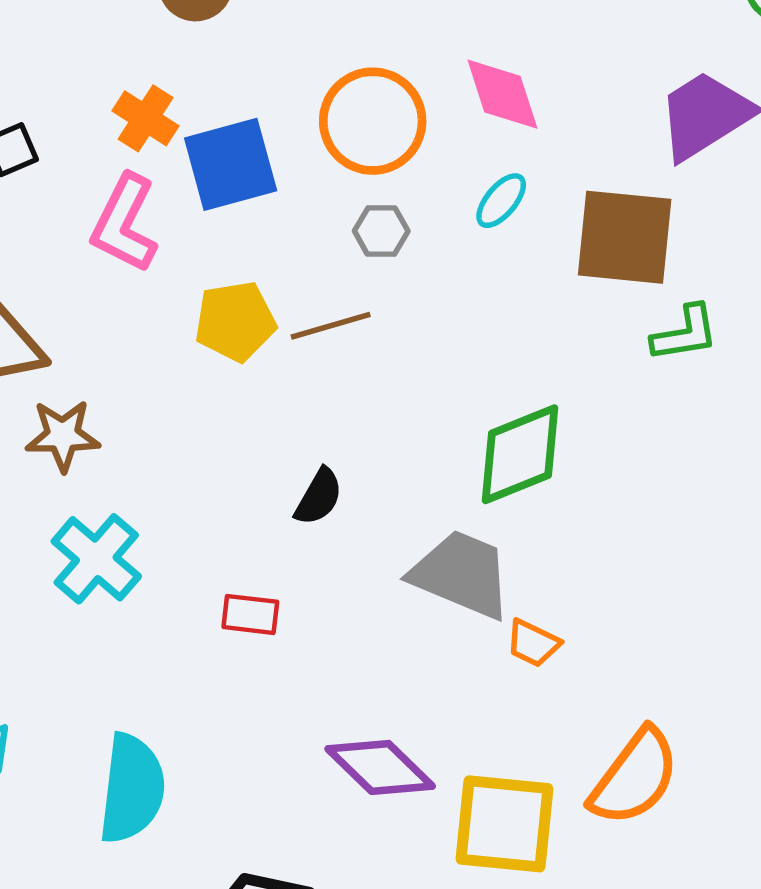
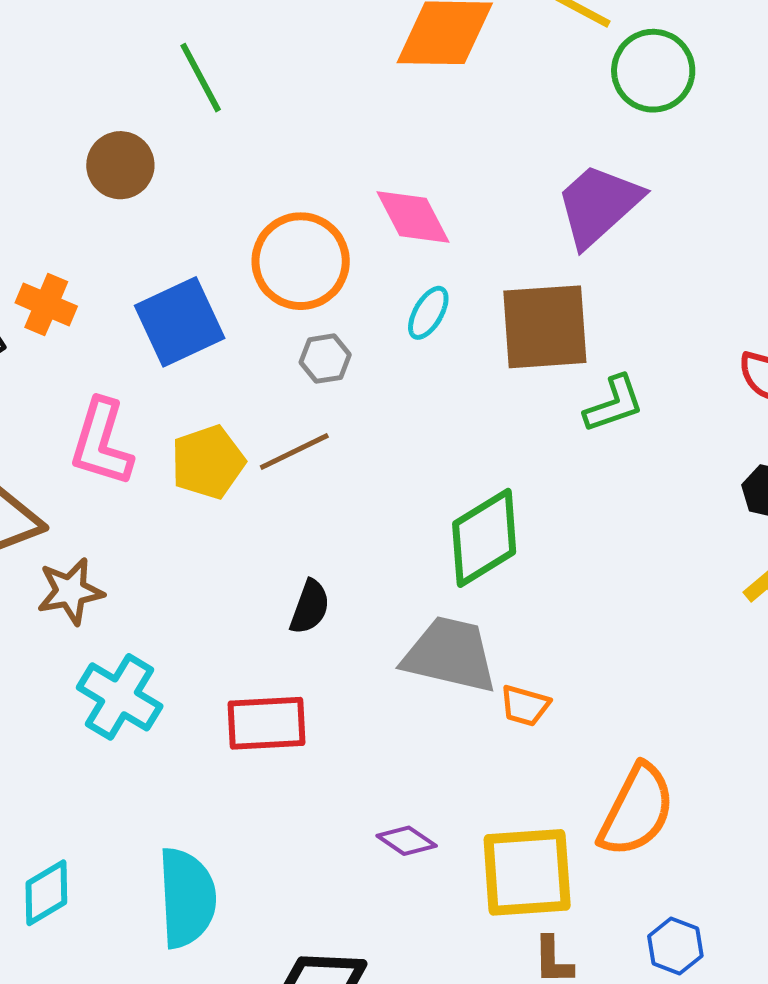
orange cross: (146, 118) -> (46, 305), moved
pink L-shape: (125, 223) -> (102, 443), moved
red rectangle: (250, 614) -> (266, 723), size x1.5
purple diamond: (380, 767) -> (407, 841), size x0.6

